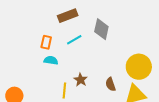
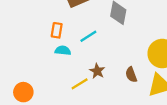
cyan line: (74, 40) -> (88, 36), moved
yellow line: (64, 91) -> (80, 84), turned 56

